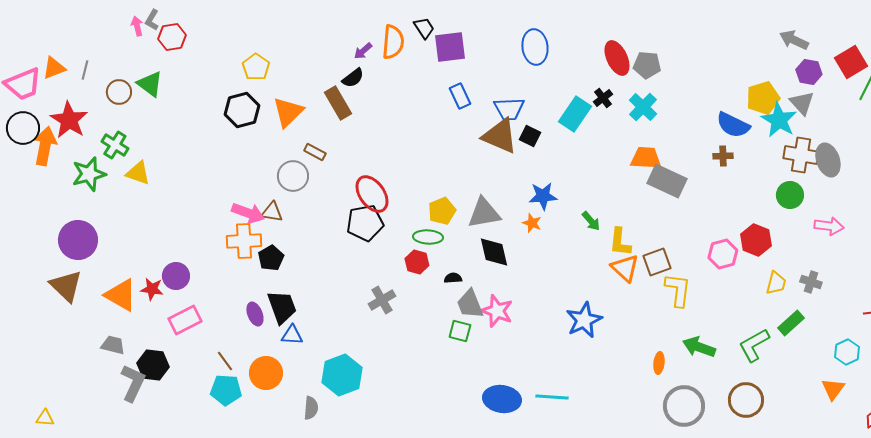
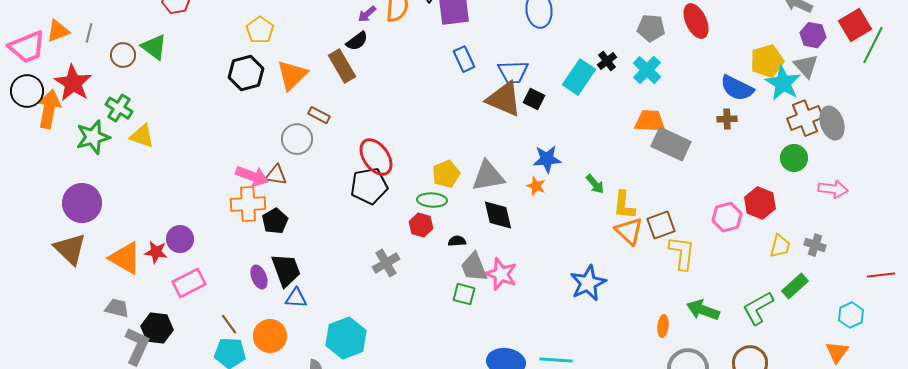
red ellipse: (617, 58) -> (696, 21), moved
brown cross: (801, 155) -> (805, 118), turned -32

